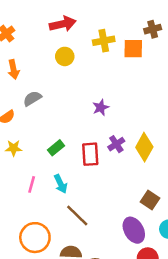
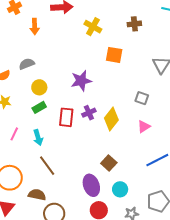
yellow cross: (104, 41) -> (93, 27), turned 30
orange square: (133, 49) -> (114, 55), moved
yellow circle: (65, 56) -> (39, 87), moved
orange arrow: (13, 69) -> (35, 27), moved
purple star: (101, 107) -> (81, 81), size x1.5

